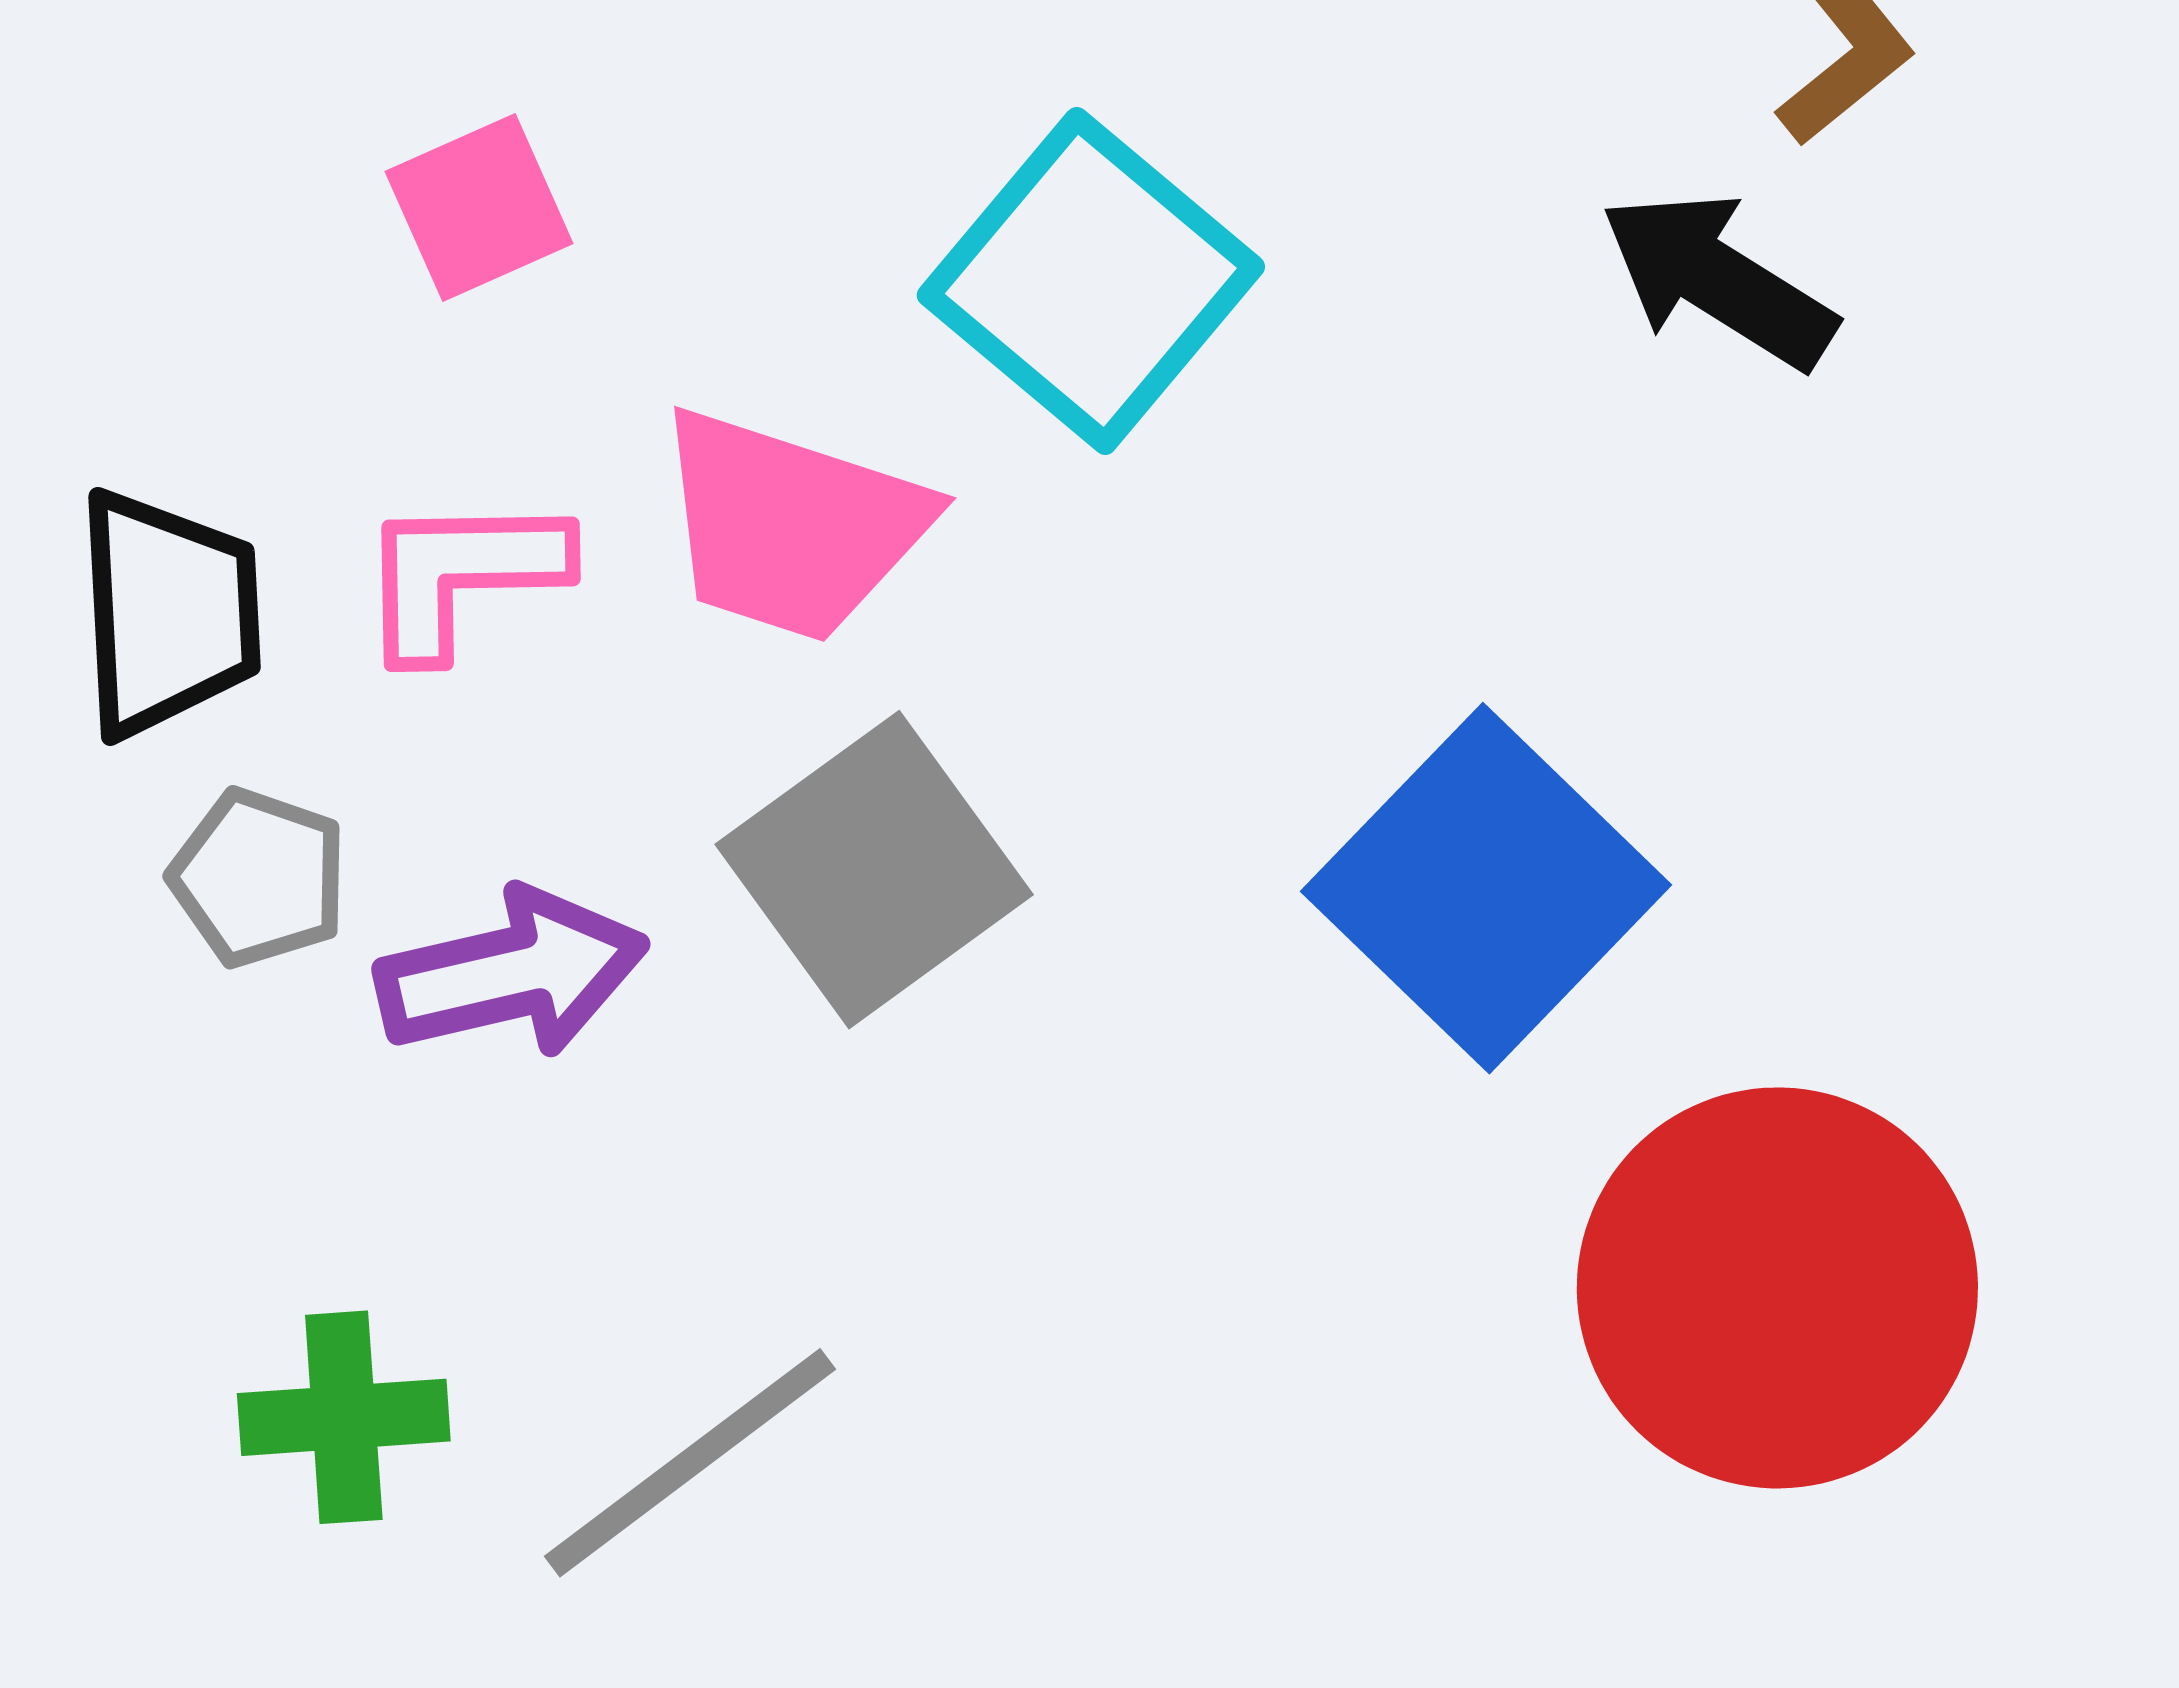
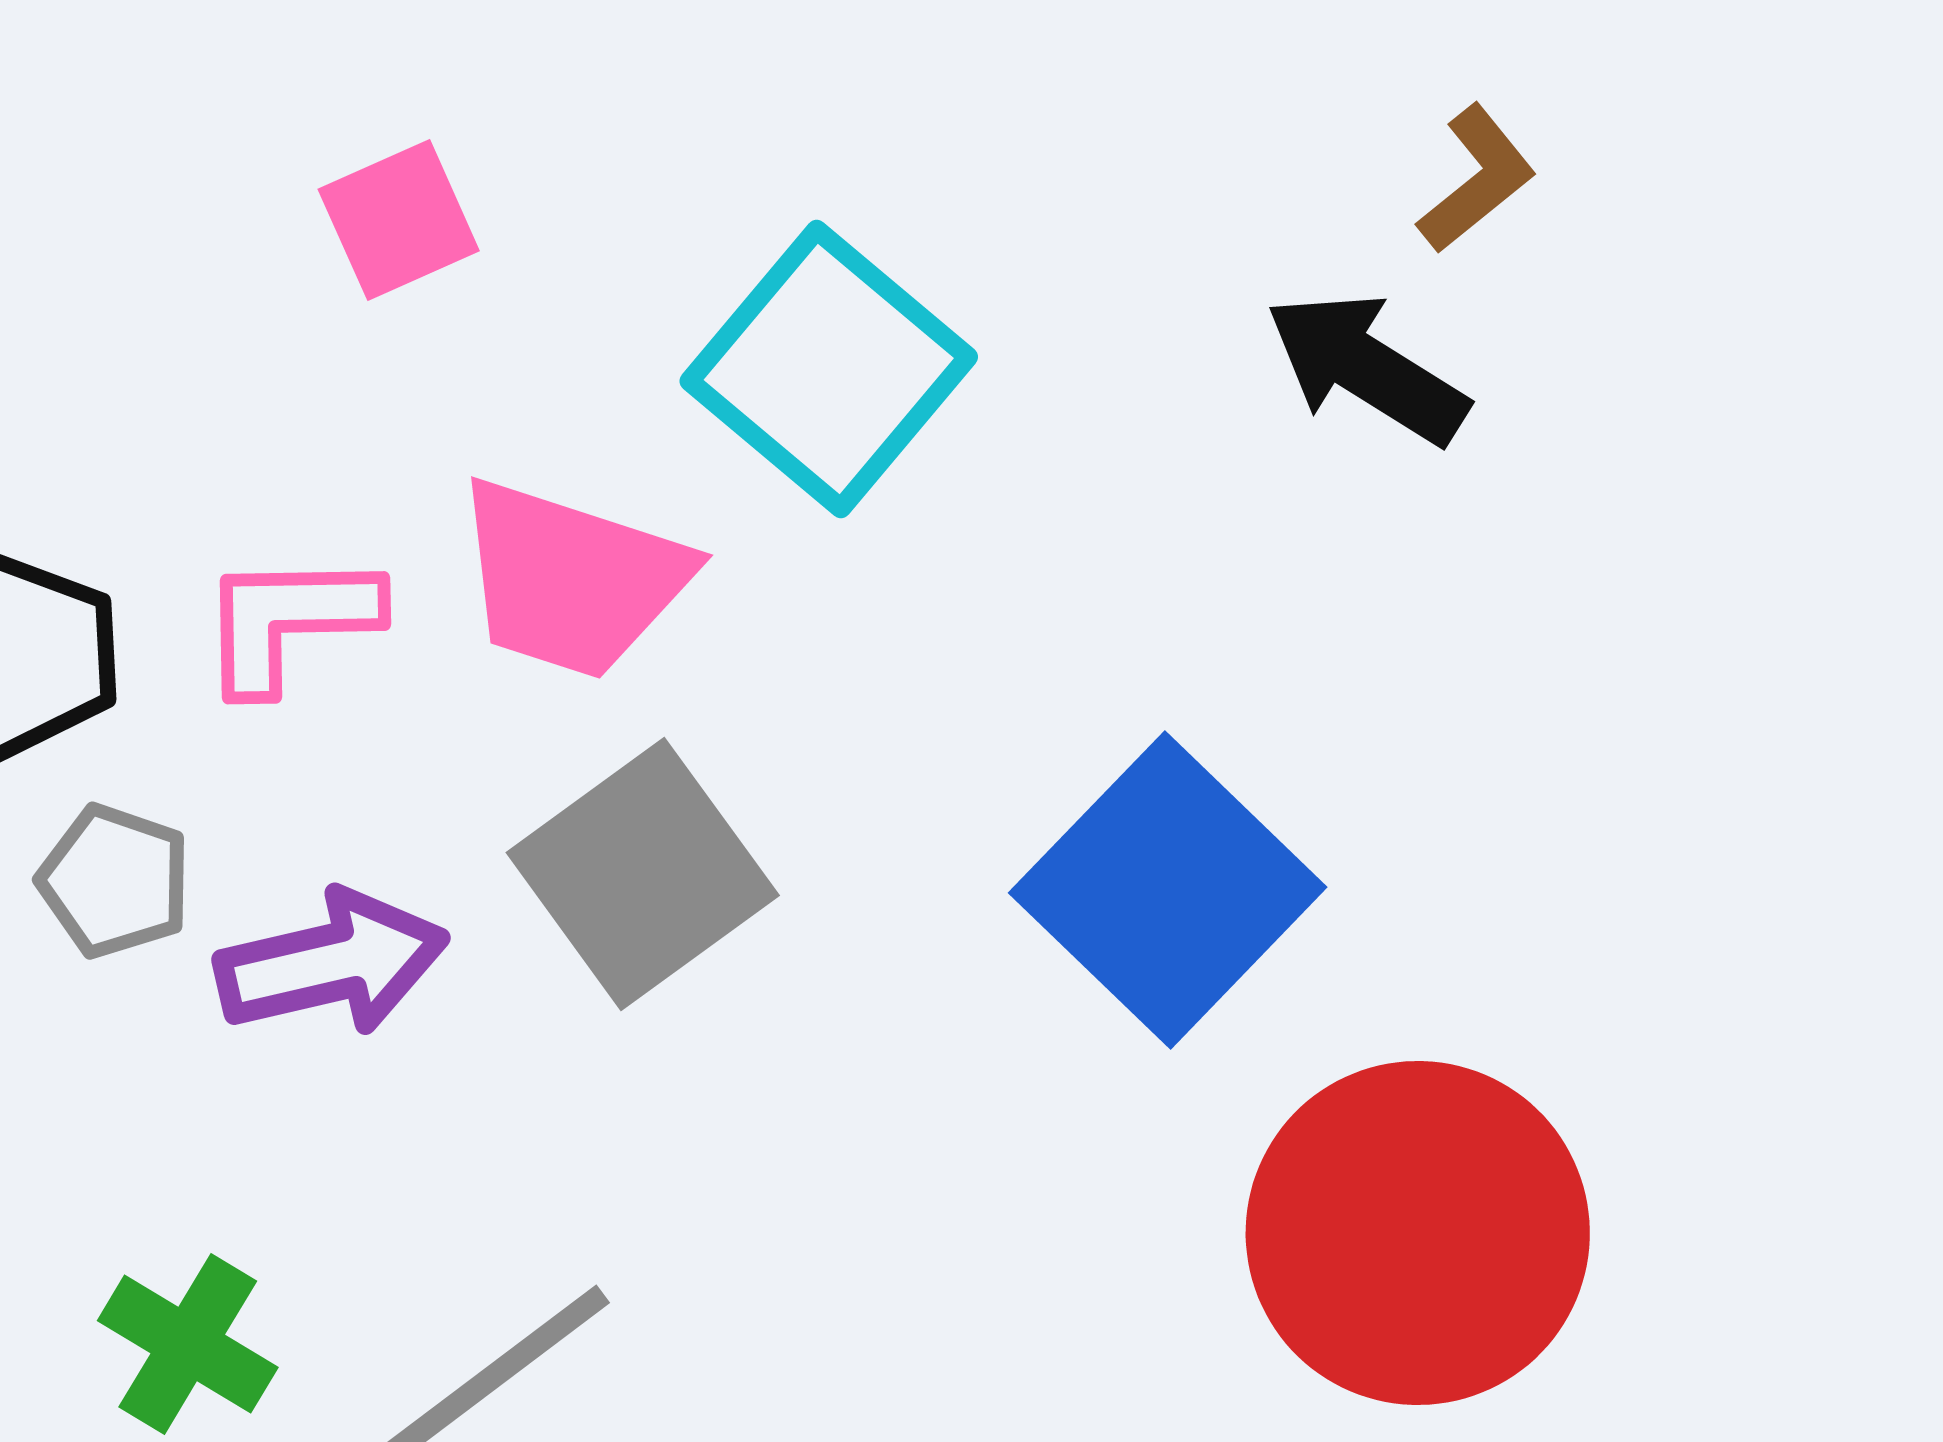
pink square: (479, 208) -> (399, 220), moved
green cross: (344, 1417) -> (188, 1344), turned 35

